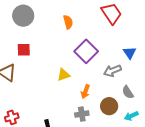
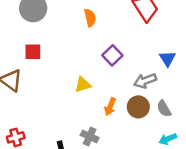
purple square: (86, 51) -> (112, 55), size x0.7
brown circle: (109, 106) -> (138, 107), moved
gray cross: (82, 114) -> (90, 136), moved, turned 32

